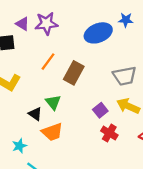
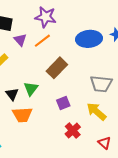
purple triangle: (22, 24) -> (20, 40), moved
orange line: (48, 62) -> (42, 41), moved
purple square: (100, 110) -> (63, 103), moved

